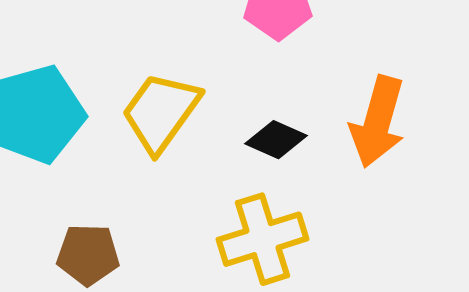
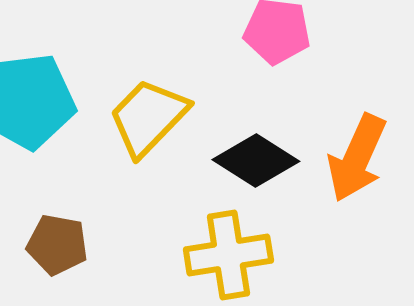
black diamond: (276, 140) -> (256, 161), size x1.4

